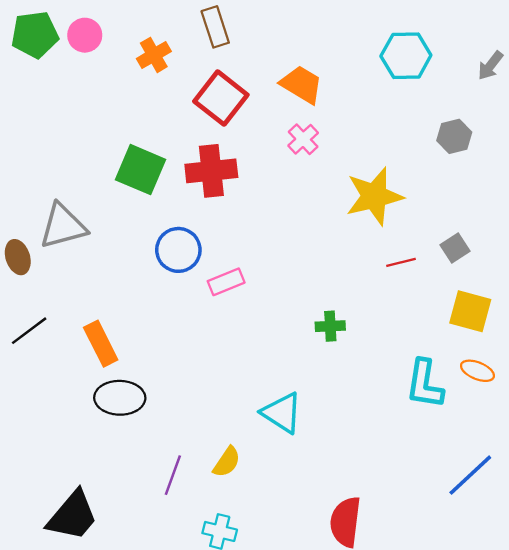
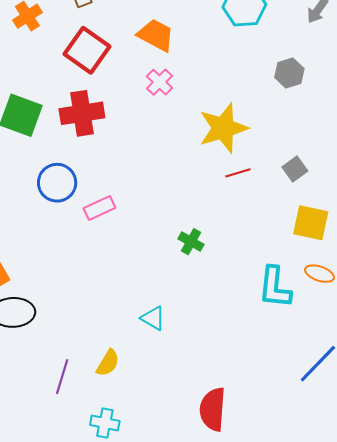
red line: (401, 262) -> (238, 173), moved
green cross: (330, 326) -> (191, 242), turned 35
cyan triangle: (282, 413) -> (153, 318), size x0.7

